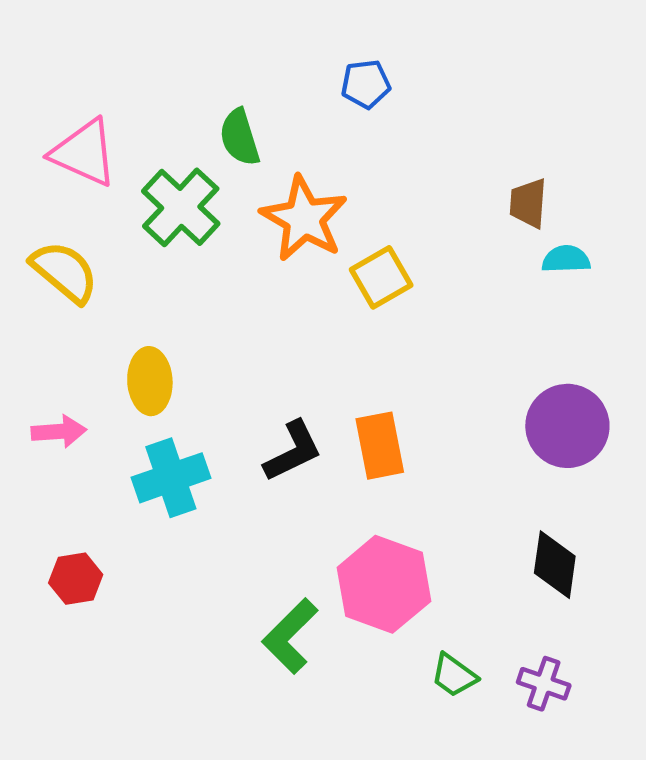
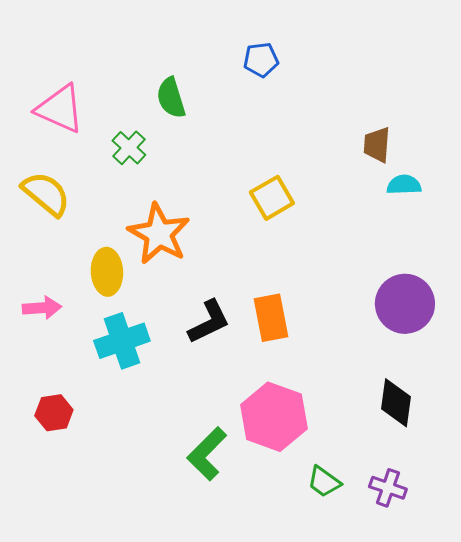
green cross: (181, 207) -> (129, 148), size x0.6
orange star: (304, 219) -> (159, 234), moved

